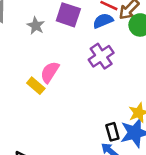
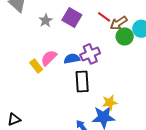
blue semicircle: (103, 21) -> (72, 59), moved
black rectangle: (112, 132) -> (82, 81), moved, size x1.5

